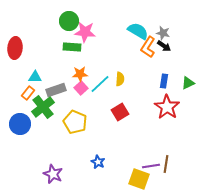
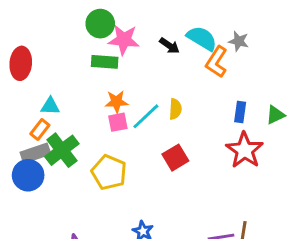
black arrow: (164, 46) -> (169, 46), moved
pink square: (81, 88) -> (118, 122), turned 32
gray rectangle: (56, 90) -> (35, 153), moved

